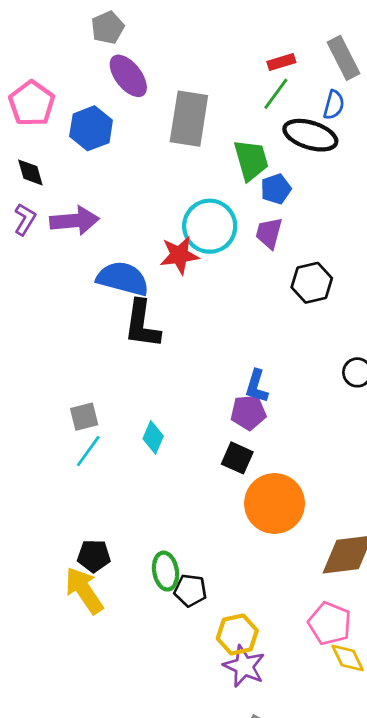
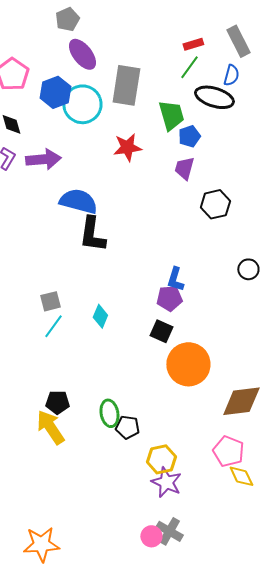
cyan circle: (210, 226) -> (82, 104), moved
red star: (179, 255) -> (127, 147), moved

